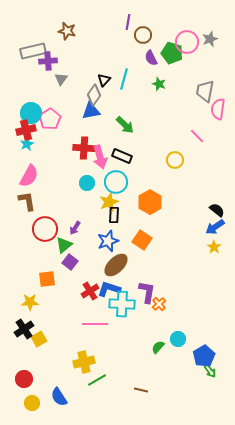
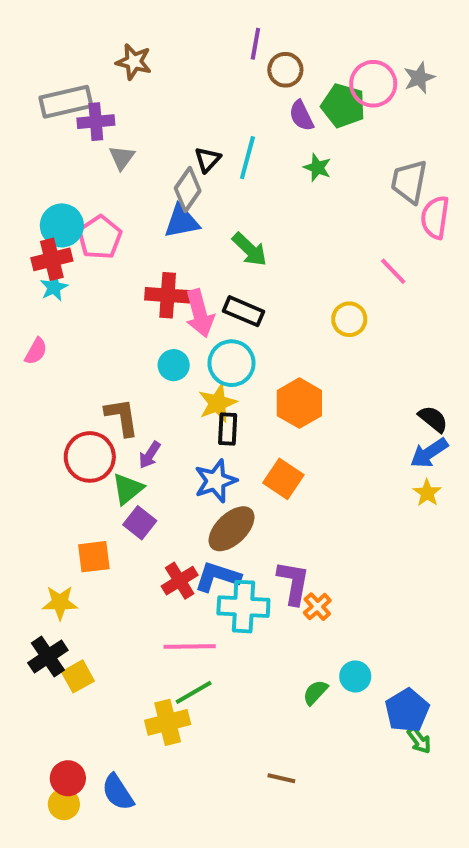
pink semicircle: (29, 176) -> (36, 351), moved, size x0.6
brown L-shape: (27, 201) -> (122, 417), moved
red circle: (24, 379) -> (68, 778), moved
green line: (97, 380) -> (194, 692), moved

